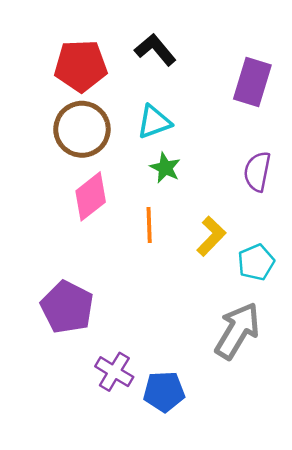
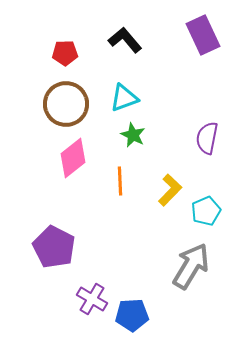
red pentagon: (81, 66) -> (65, 53), size x0.6
purple rectangle: (252, 82) -> (203, 35), moved, turned -42

